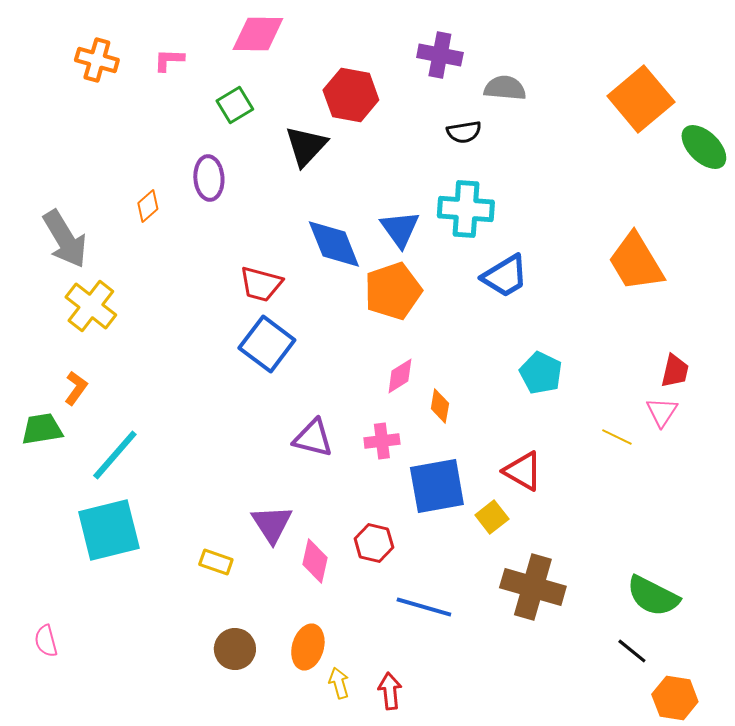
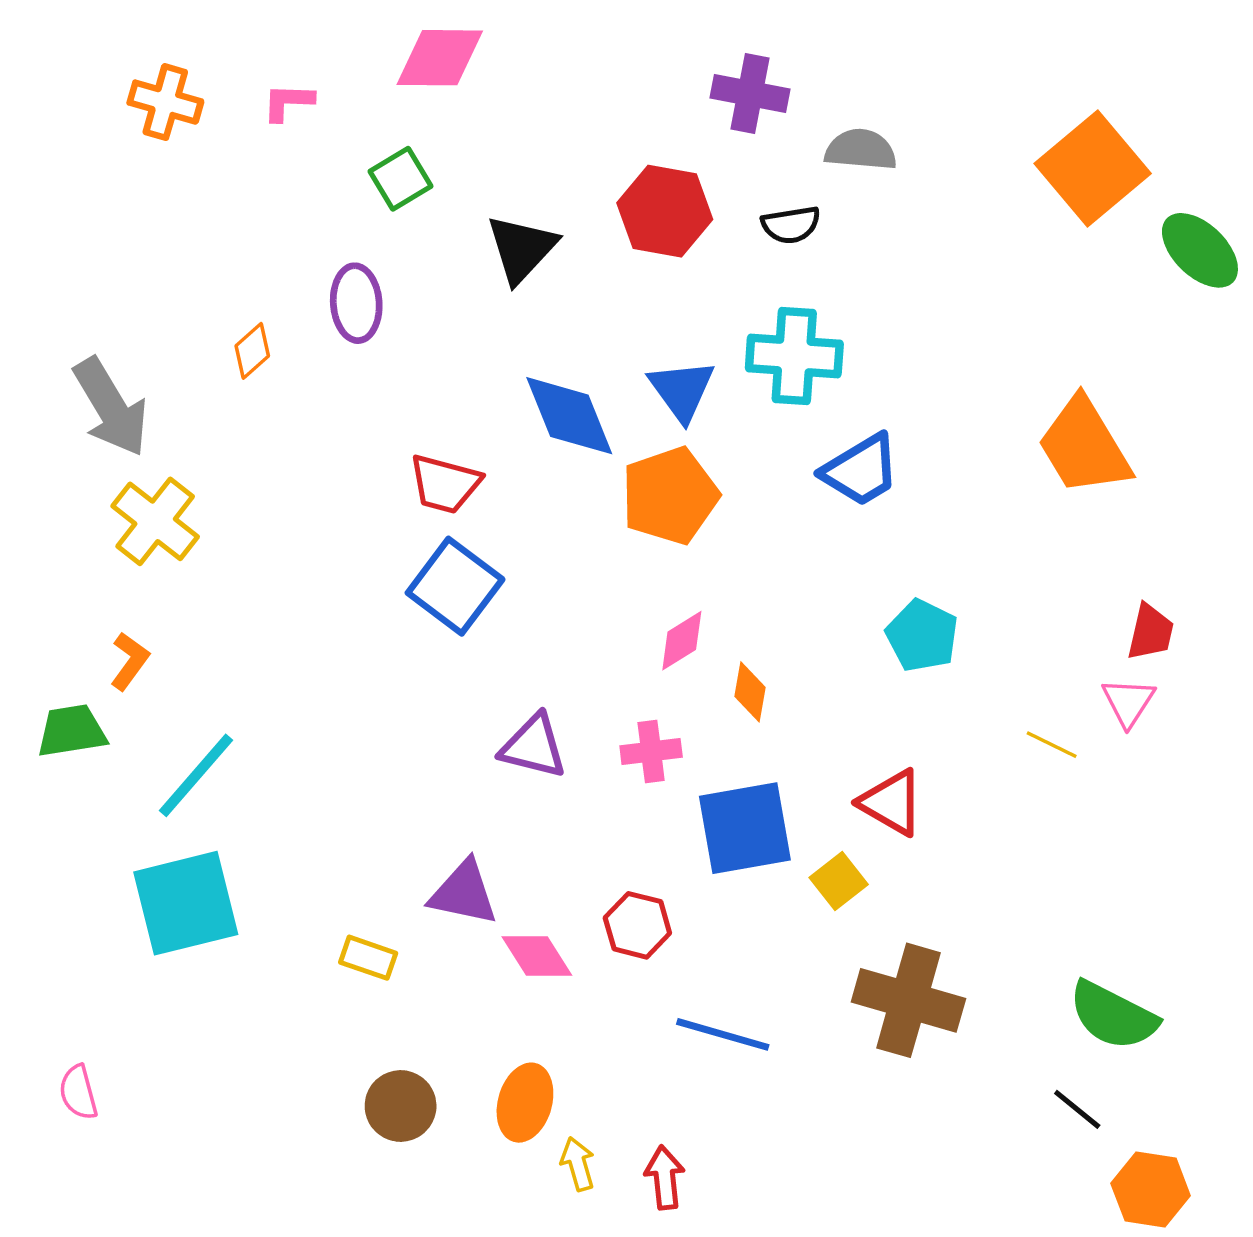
red hexagon: (351, 95) -> (665, 211), moved
purple triangle: (272, 524) -> (464, 893), turned -45
pink diamond: (315, 561) -> (537, 956), turned -45

